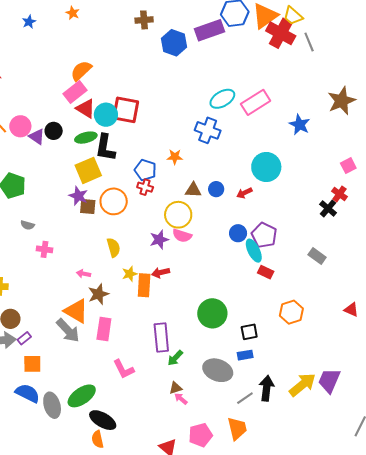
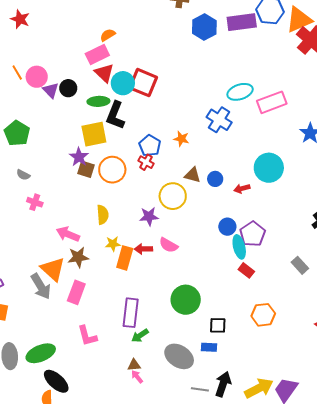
orange semicircle: (81, 71) -> (108, 35), size x0.7
pink semicircle: (182, 236) -> (168, 245), moved
pink arrow: (84, 274) -> (68, 234), size x1.6
gray line: (245, 398) -> (200, 389), turned 30

